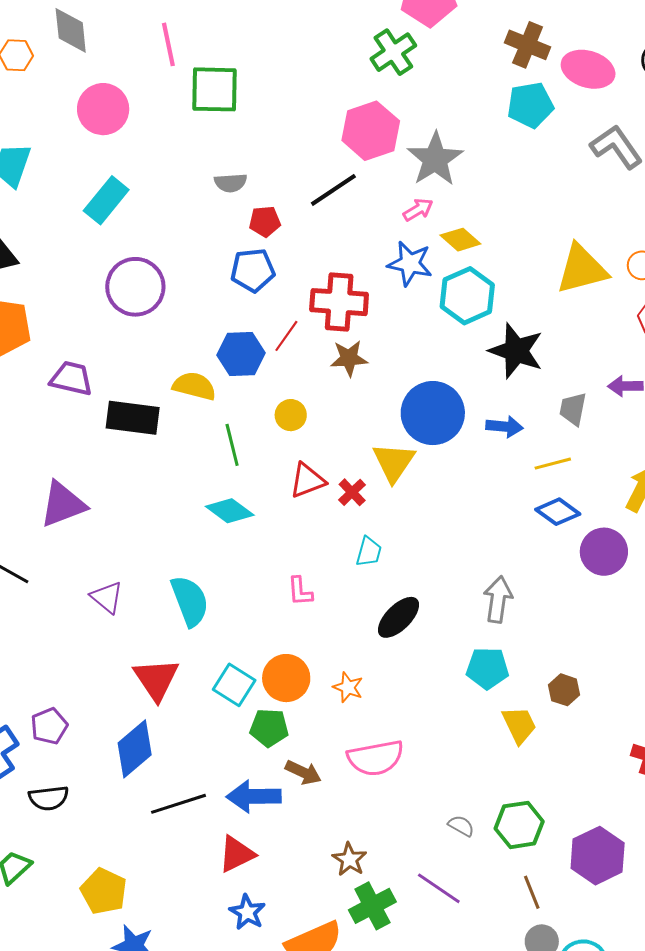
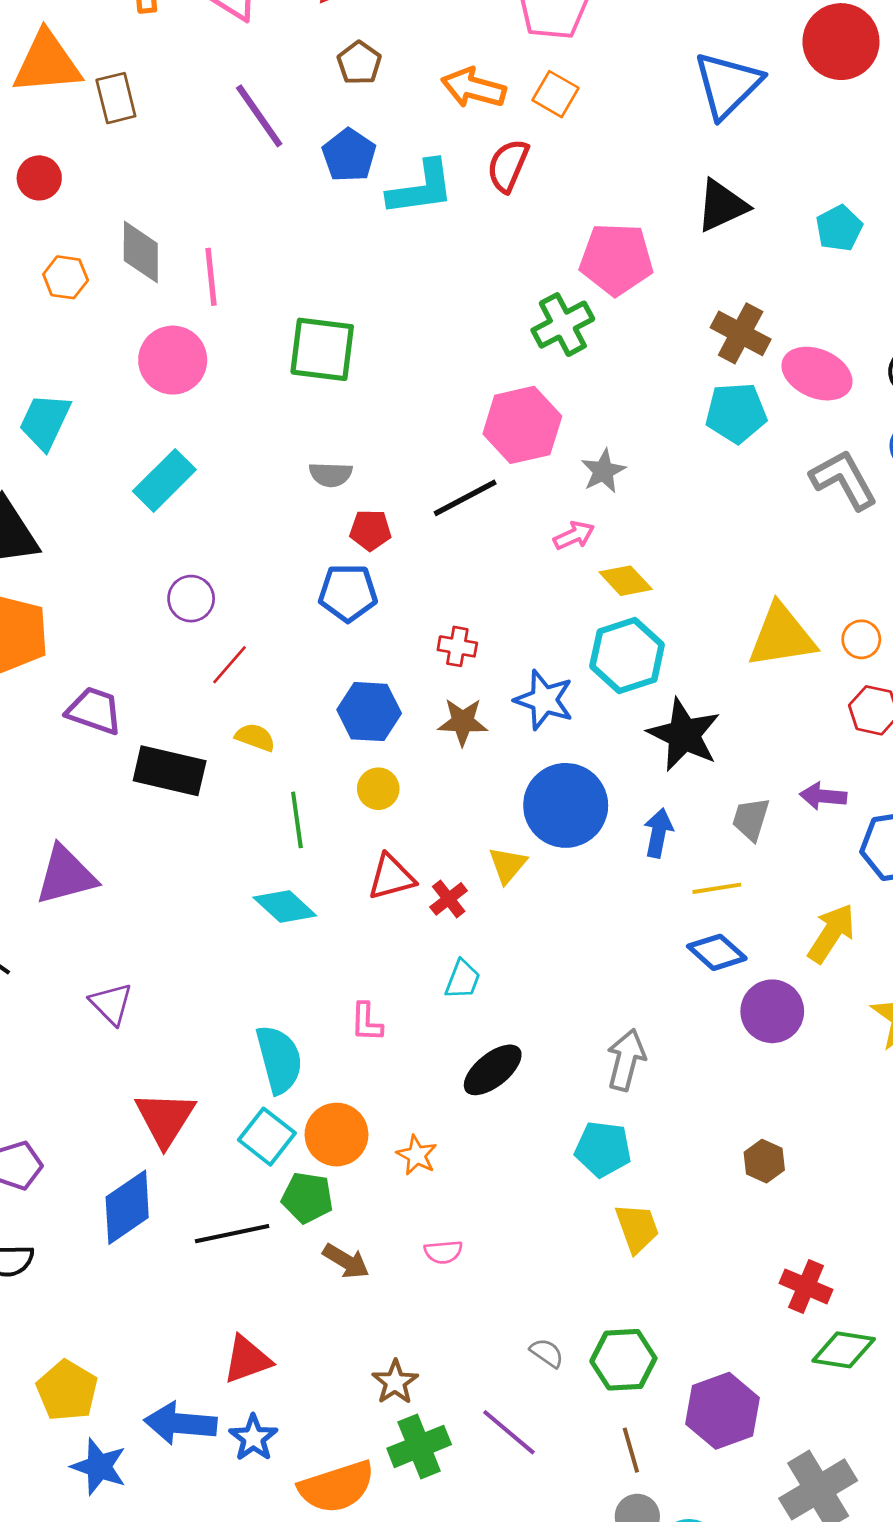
pink line: (168, 44) -> (211, 277), moved
gray star: (435, 159) -> (603, 471), size x0.6
blue star: (410, 264) -> (544, 700), moved
purple circle: (135, 287) -> (191, 599), size x0.6
red cross: (339, 302) -> (457, 646), size x0.5
red line: (286, 336) -> (230, 665), moved
blue hexagon: (241, 354) -> (369, 712), moved
yellow semicircle: (194, 386) -> (255, 737), size x0.7
blue arrow: (505, 427) -> (658, 833), turned -90
yellow triangle: (394, 462) -> (508, 865), size x0.7
cyan semicircle: (190, 601) -> (279, 1059), moved
brown hexagon: (564, 690) -> (764, 1161), moved
pink semicircle: (376, 758) -> (443, 1252), size x0.5
blue arrow: (254, 796) -> (180, 1423), moved
black line: (179, 804) -> (232, 1234), moved

